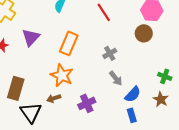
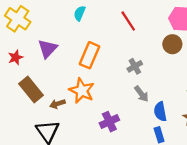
brown rectangle: (16, 88) -> (31, 89), moved, turned -55
blue semicircle: (133, 94) -> (160, 112), turned 126
brown arrow: (54, 98) -> (57, 104), moved

